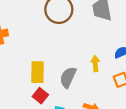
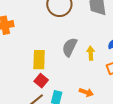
gray semicircle: (68, 77) -> (70, 47), moved

